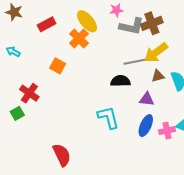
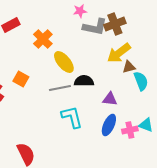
yellow ellipse: (87, 21) -> (64, 62), moved
gray line: (135, 62) -> (60, 88), moved
orange square: (58, 66) -> (21, 79), moved
brown triangle: (158, 76) -> (129, 67), moved

